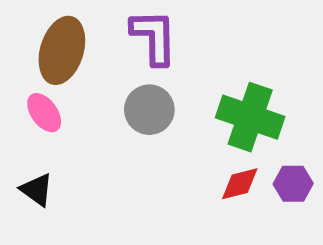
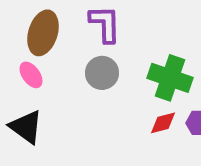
black triangle: (37, 190) -> (26, 127), size x1.5

